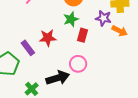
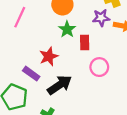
pink circle: (78, 64) -> (99, 67), moved
black arrow: (58, 78) -> (60, 85), moved

